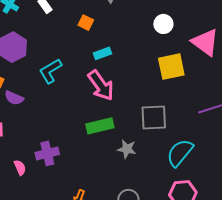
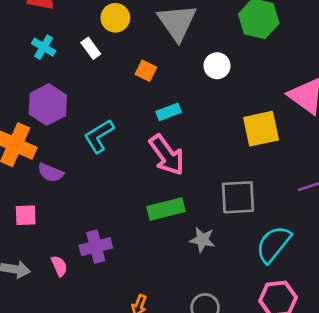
white circle: (163, 24) -> (217, 66), moved

